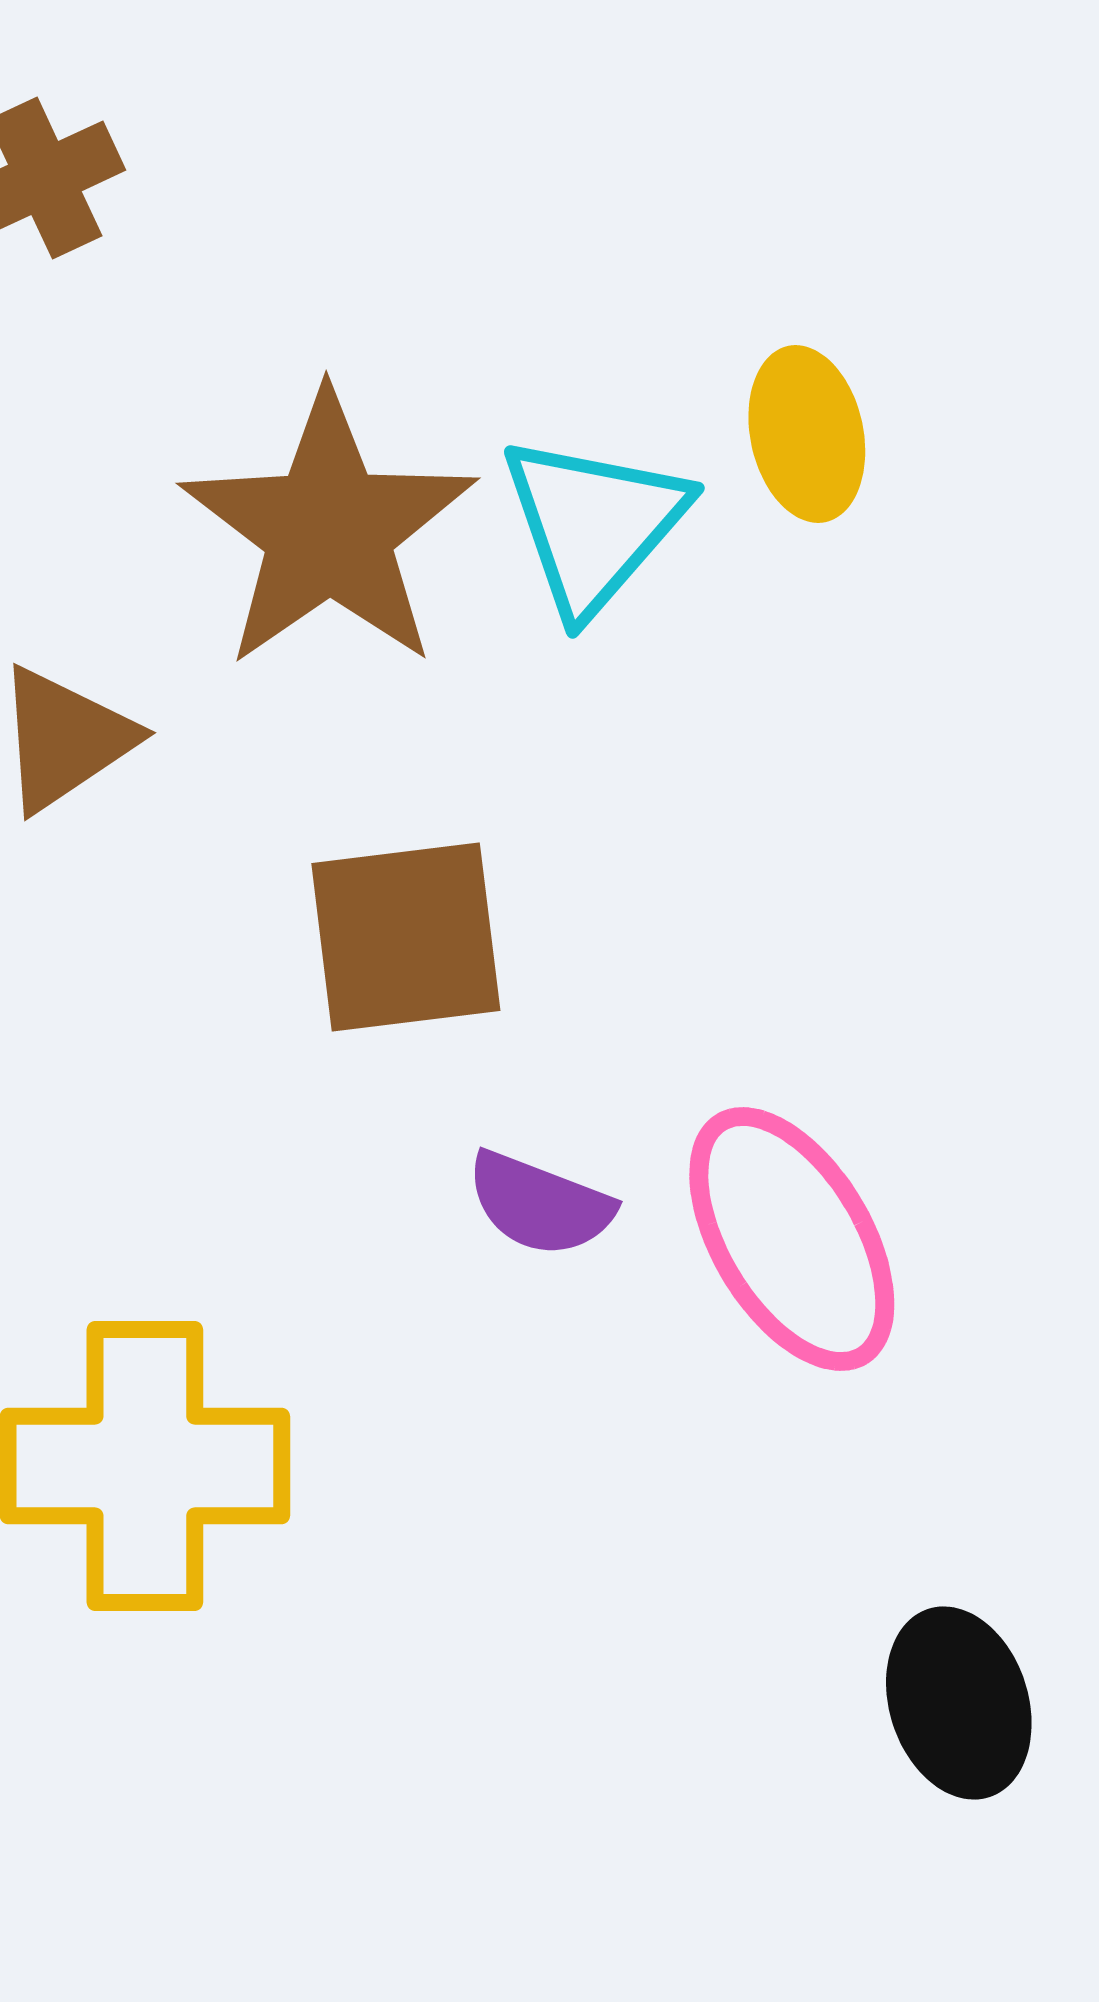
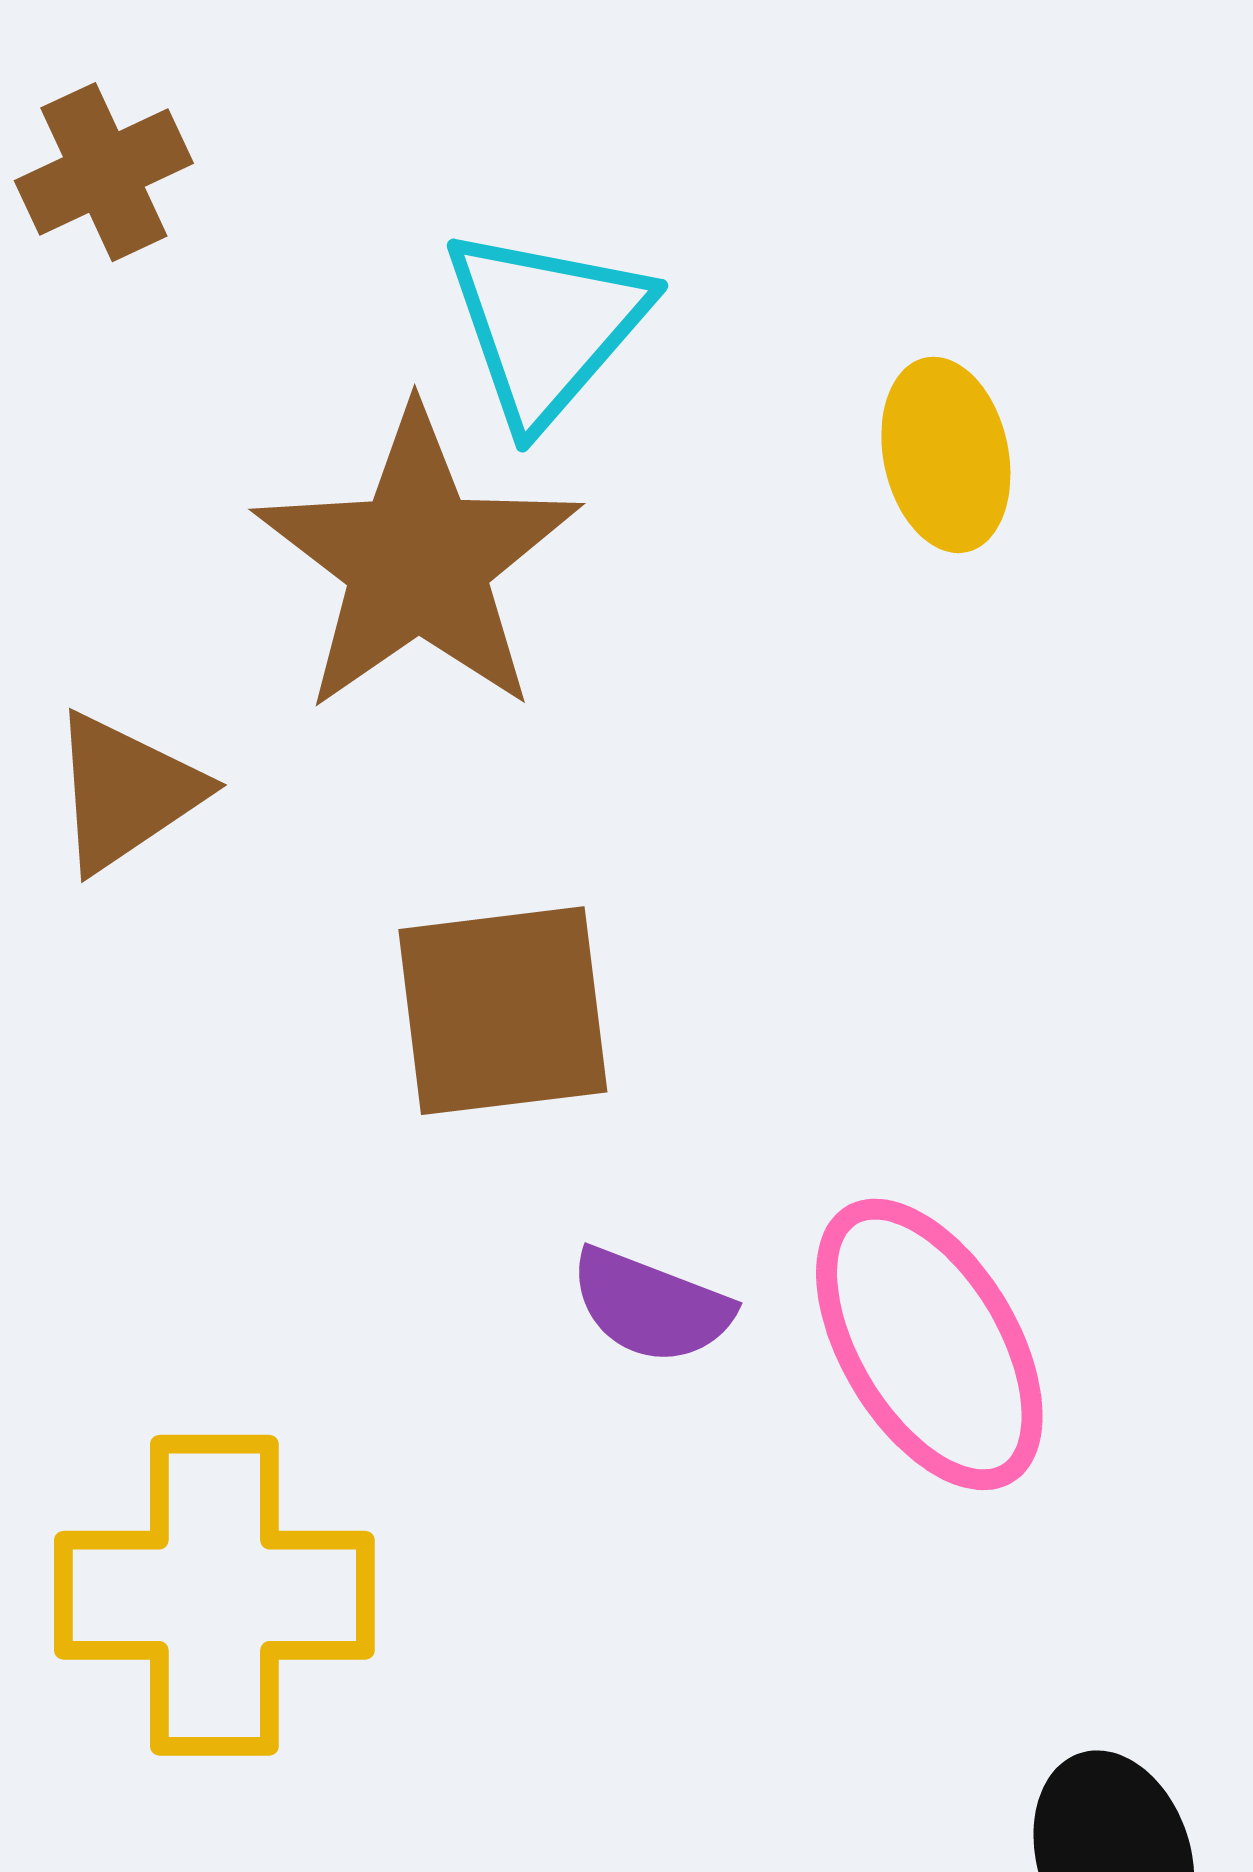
cyan triangle: (594, 524) -> (546, 326), moved

